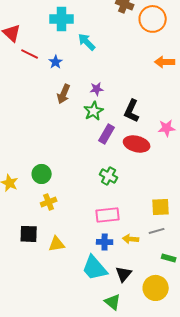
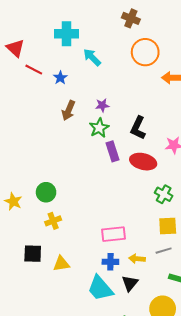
orange circle: (153, 19) -> (145, 52), moved
purple rectangle: (107, 134) -> (112, 151), turned -48
green cross: (109, 176) -> (164, 194), moved
black triangle: (124, 274) -> (130, 283), moved

